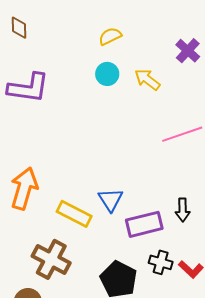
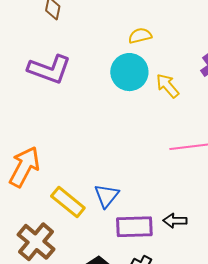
cyan circle: (107, 74) -> (129, 72), size x1.6
black arrow: (183, 210) -> (175, 221), turned 80

